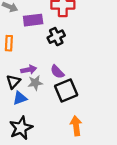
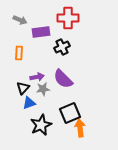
purple semicircle: (57, 72) -> (63, 79), size x1.5
black square: (66, 91) -> (70, 113), moved
black star: (21, 128) -> (41, 125), moved

